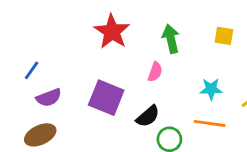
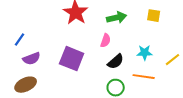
green arrow: (171, 39) -> (117, 18), turned 90
black semicircle: (148, 116) -> (116, 62), moved

